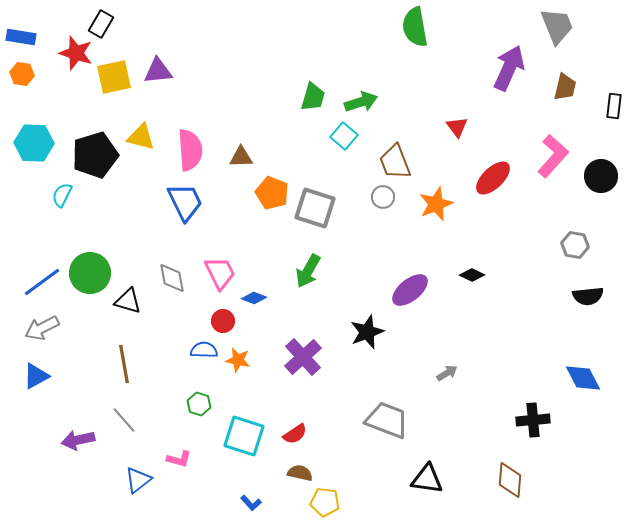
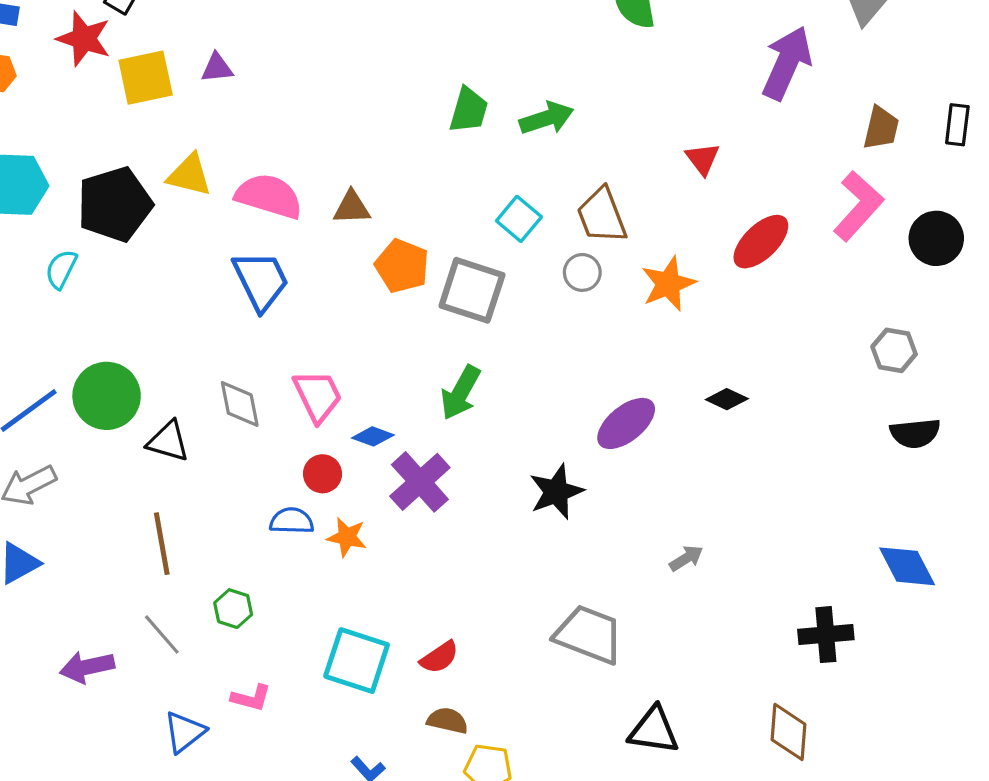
purple triangle: (158, 71) -> (217, 68), size x0.7
brown trapezoid: (565, 87) -> (881, 128), moved
cyan square: (344, 136) -> (519, 219), moved
pink semicircle: (190, 150) -> (269, 196), turned -69
purple cross: (303, 357) -> (420, 482), moved
green hexagon: (199, 404) -> (233, 609), moved

